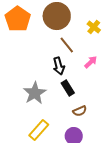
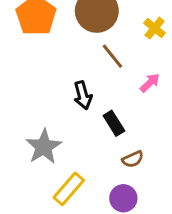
black arrow: (59, 66) -> (83, 95), moved
gray star: (35, 93) -> (44, 147), moved

